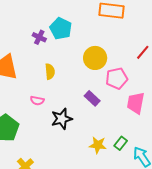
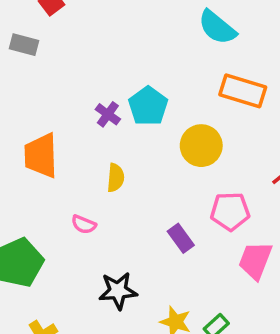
yellow circle: (95, 58) -> (201, 146), moved
black star: (62, 119) -> (118, 291), moved

